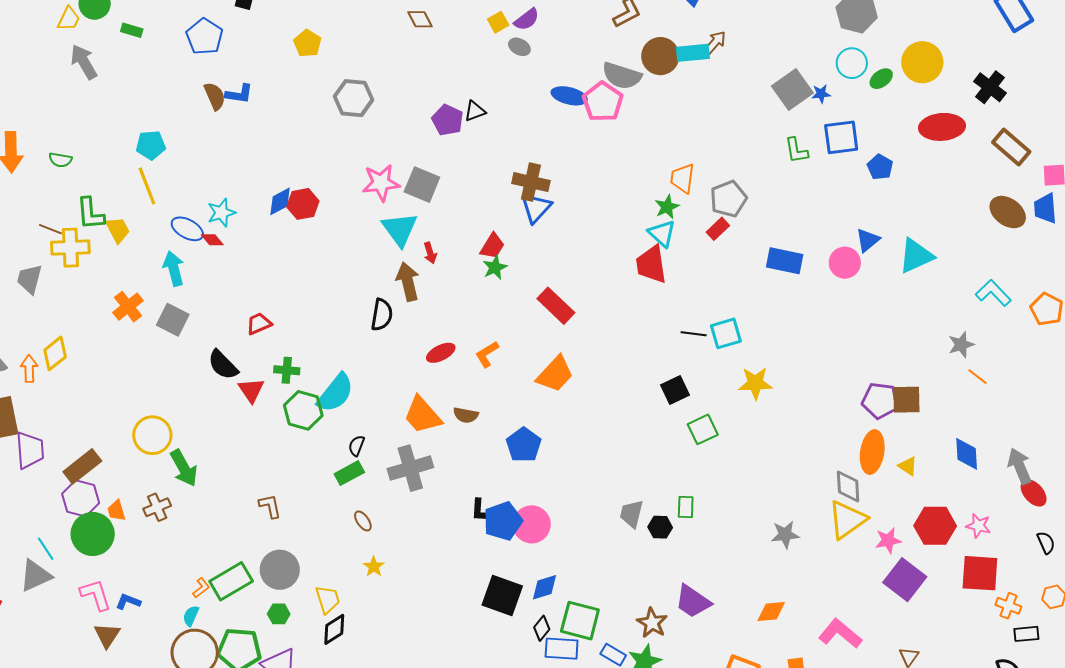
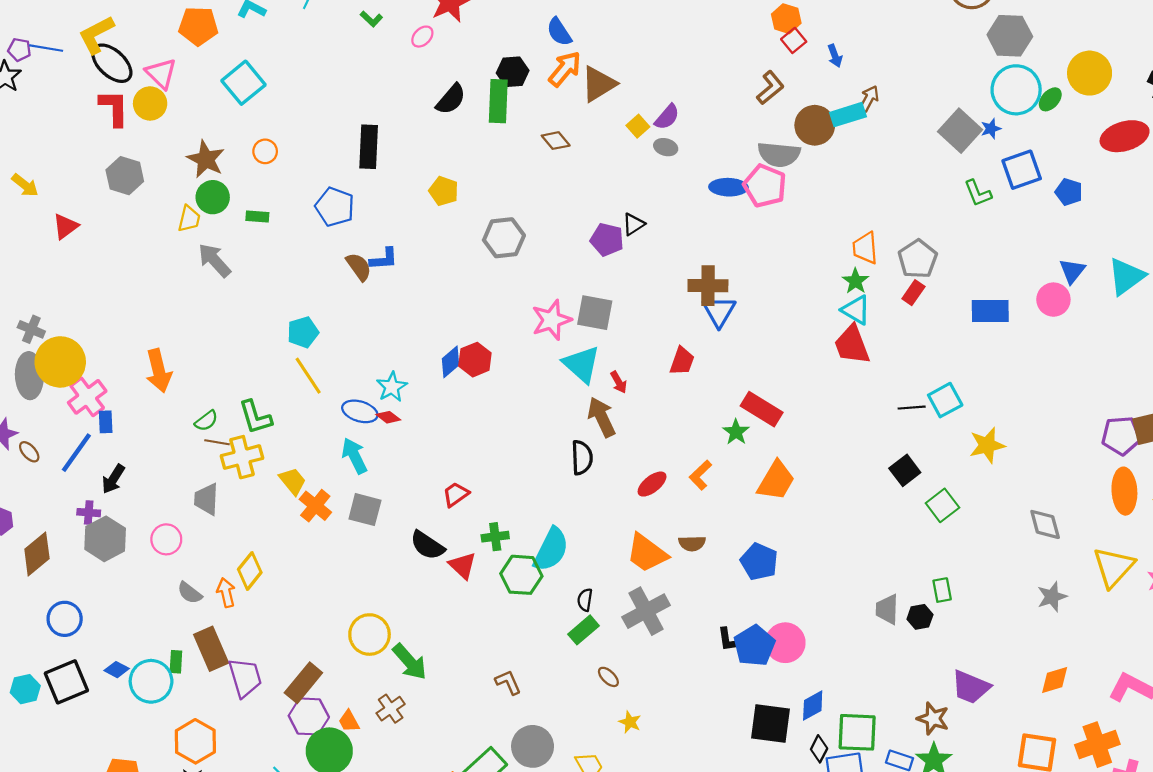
cyan circle: (852, 63) -> (1016, 90), size x1.5
green semicircle: (60, 160) -> (206, 421), moved, turned -35
yellow trapezoid: (118, 230) -> (293, 481), moved
green star: (495, 267) -> (736, 432), moved
gray diamond: (848, 487) -> (1045, 524), moved

